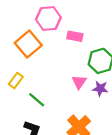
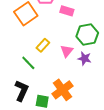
yellow rectangle: (16, 81) -> (43, 45), moved

